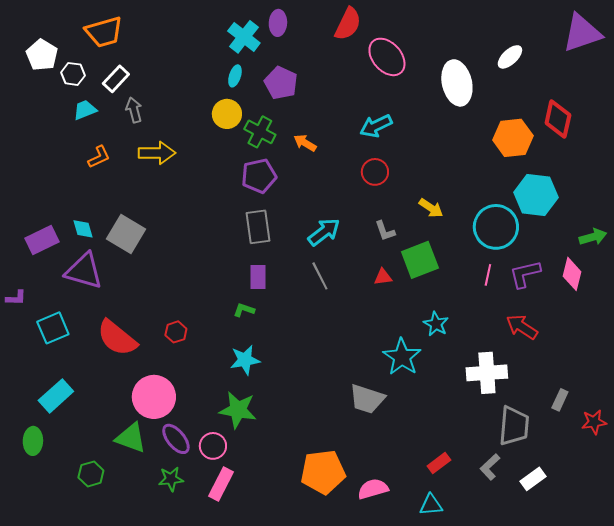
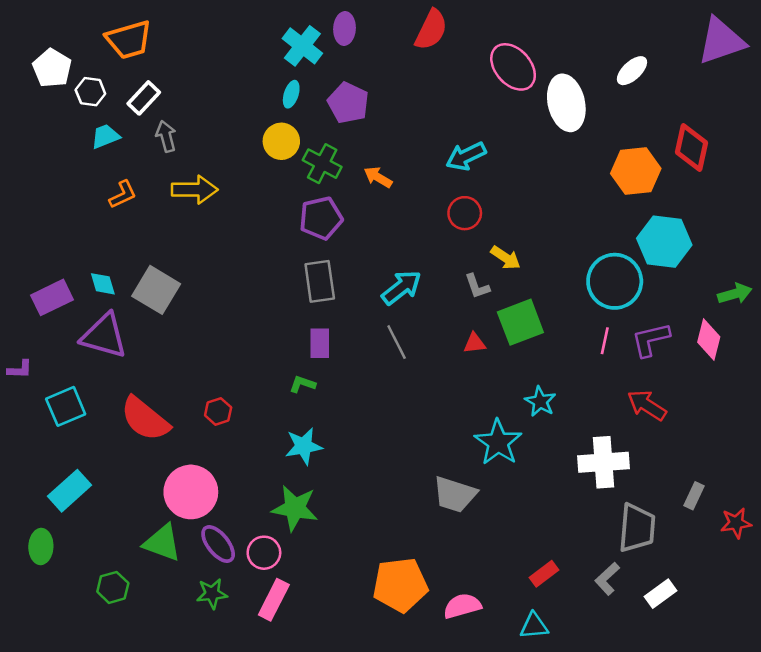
pink ellipse: (387, 57) -> (513, 67), moved
yellow arrow: (431, 208) -> (506, 258), moved

